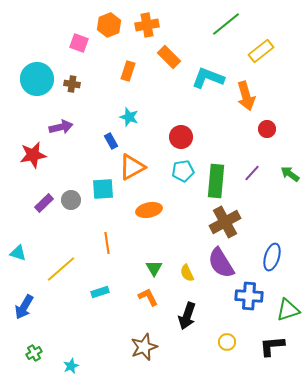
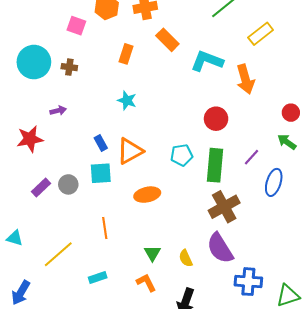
purple arrow: (61, 127) -> (58, 111), size x0.7
red circle: (267, 129) -> (291, 113), moved
red circle: (181, 137) -> (216, 119), moved
blue rectangle: (111, 141) -> (101, 143), moved
green arrow: (290, 174) -> (287, 142), moved
blue ellipse: (272, 257) -> (274, 182), moved

